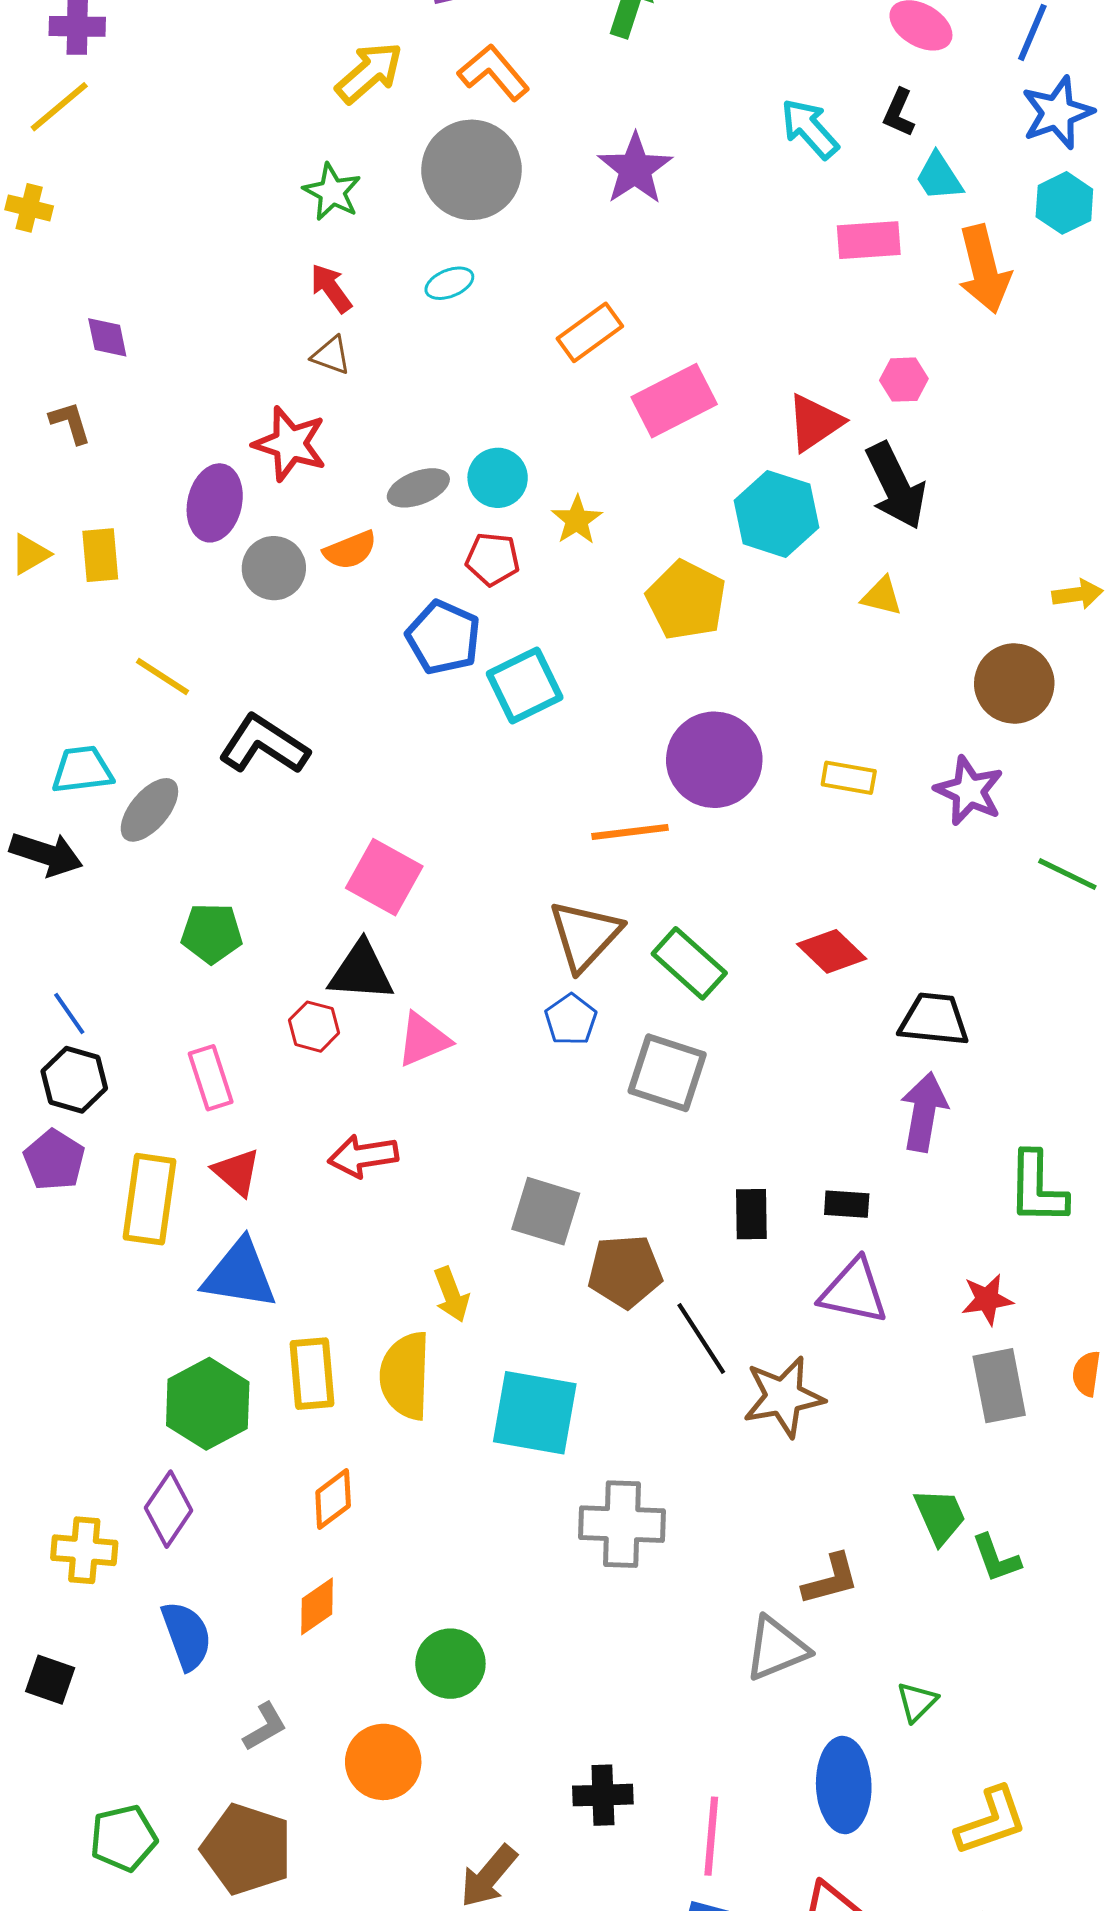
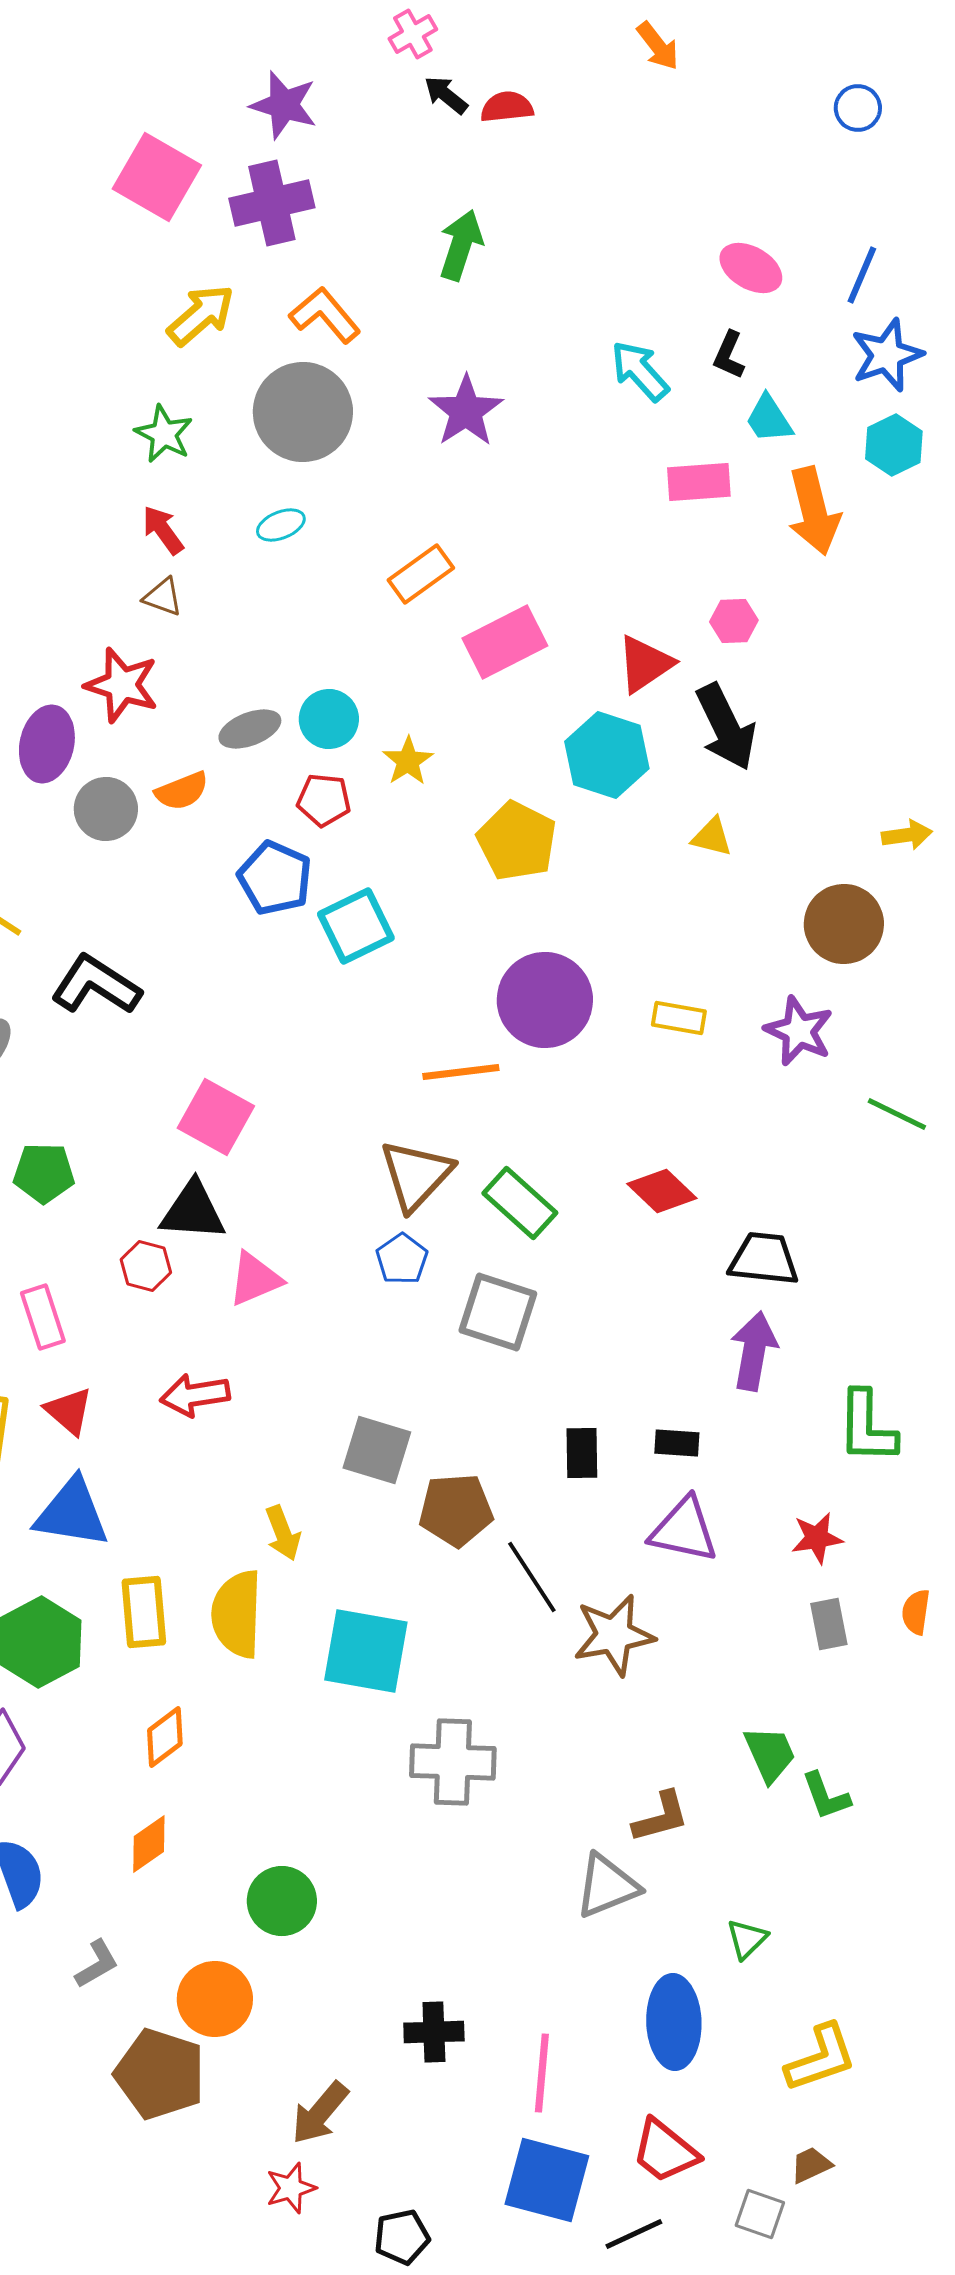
gray rectangle: (999, 1386) -> (829, 1624), size x0.7
brown pentagon: (247, 1849) -> (160, 2074), moved

